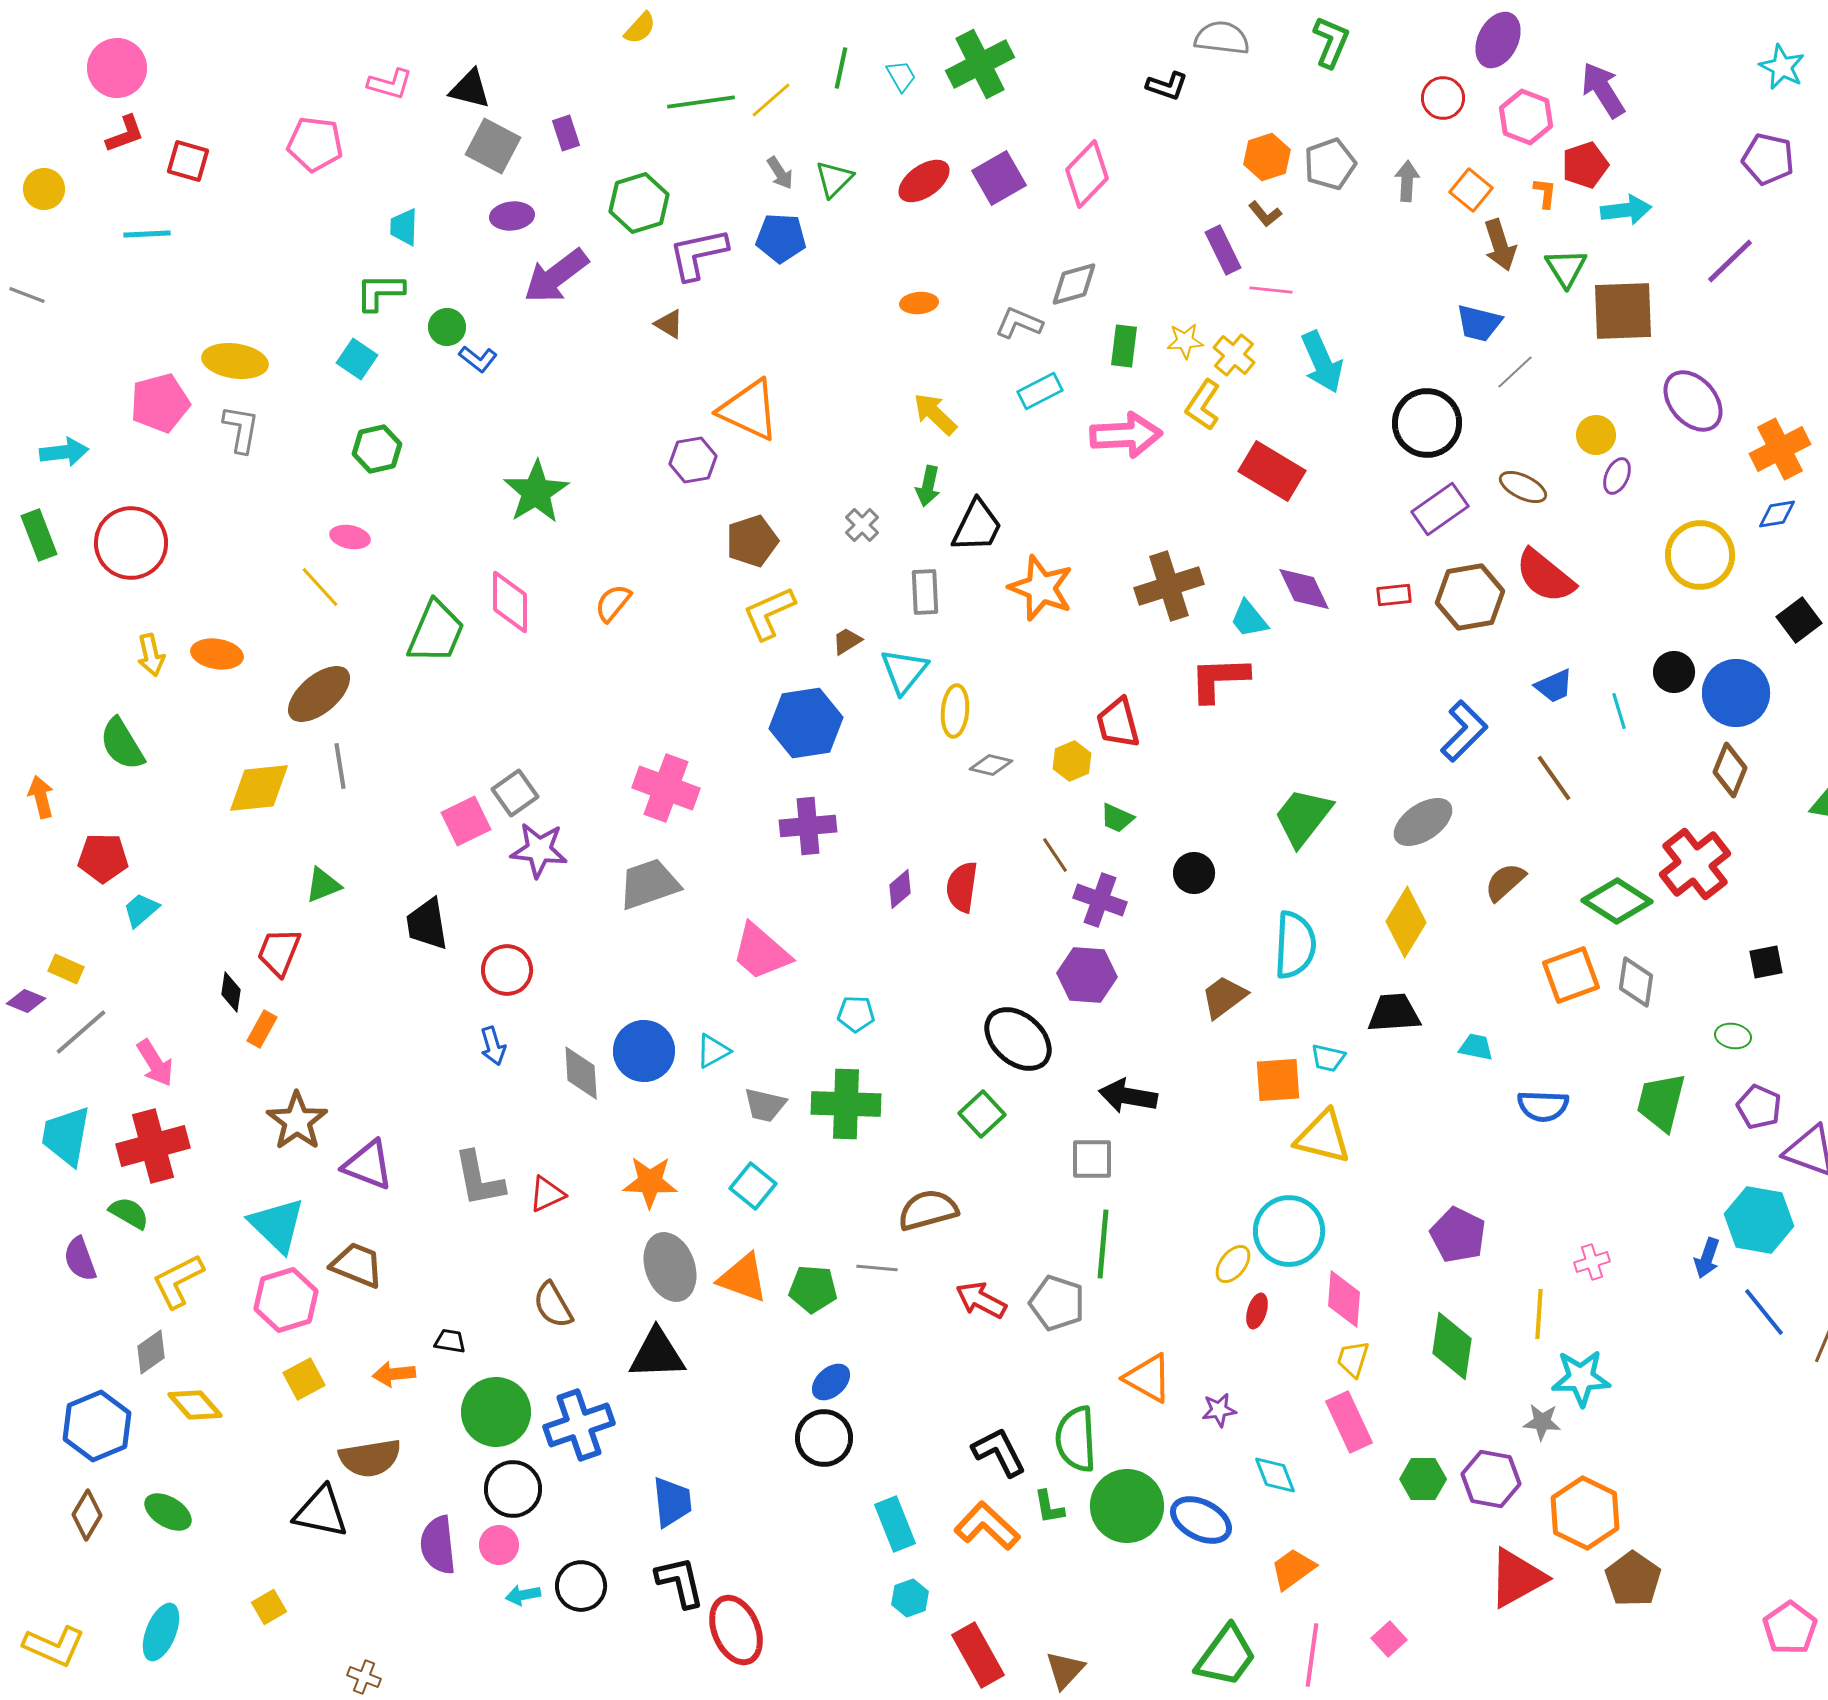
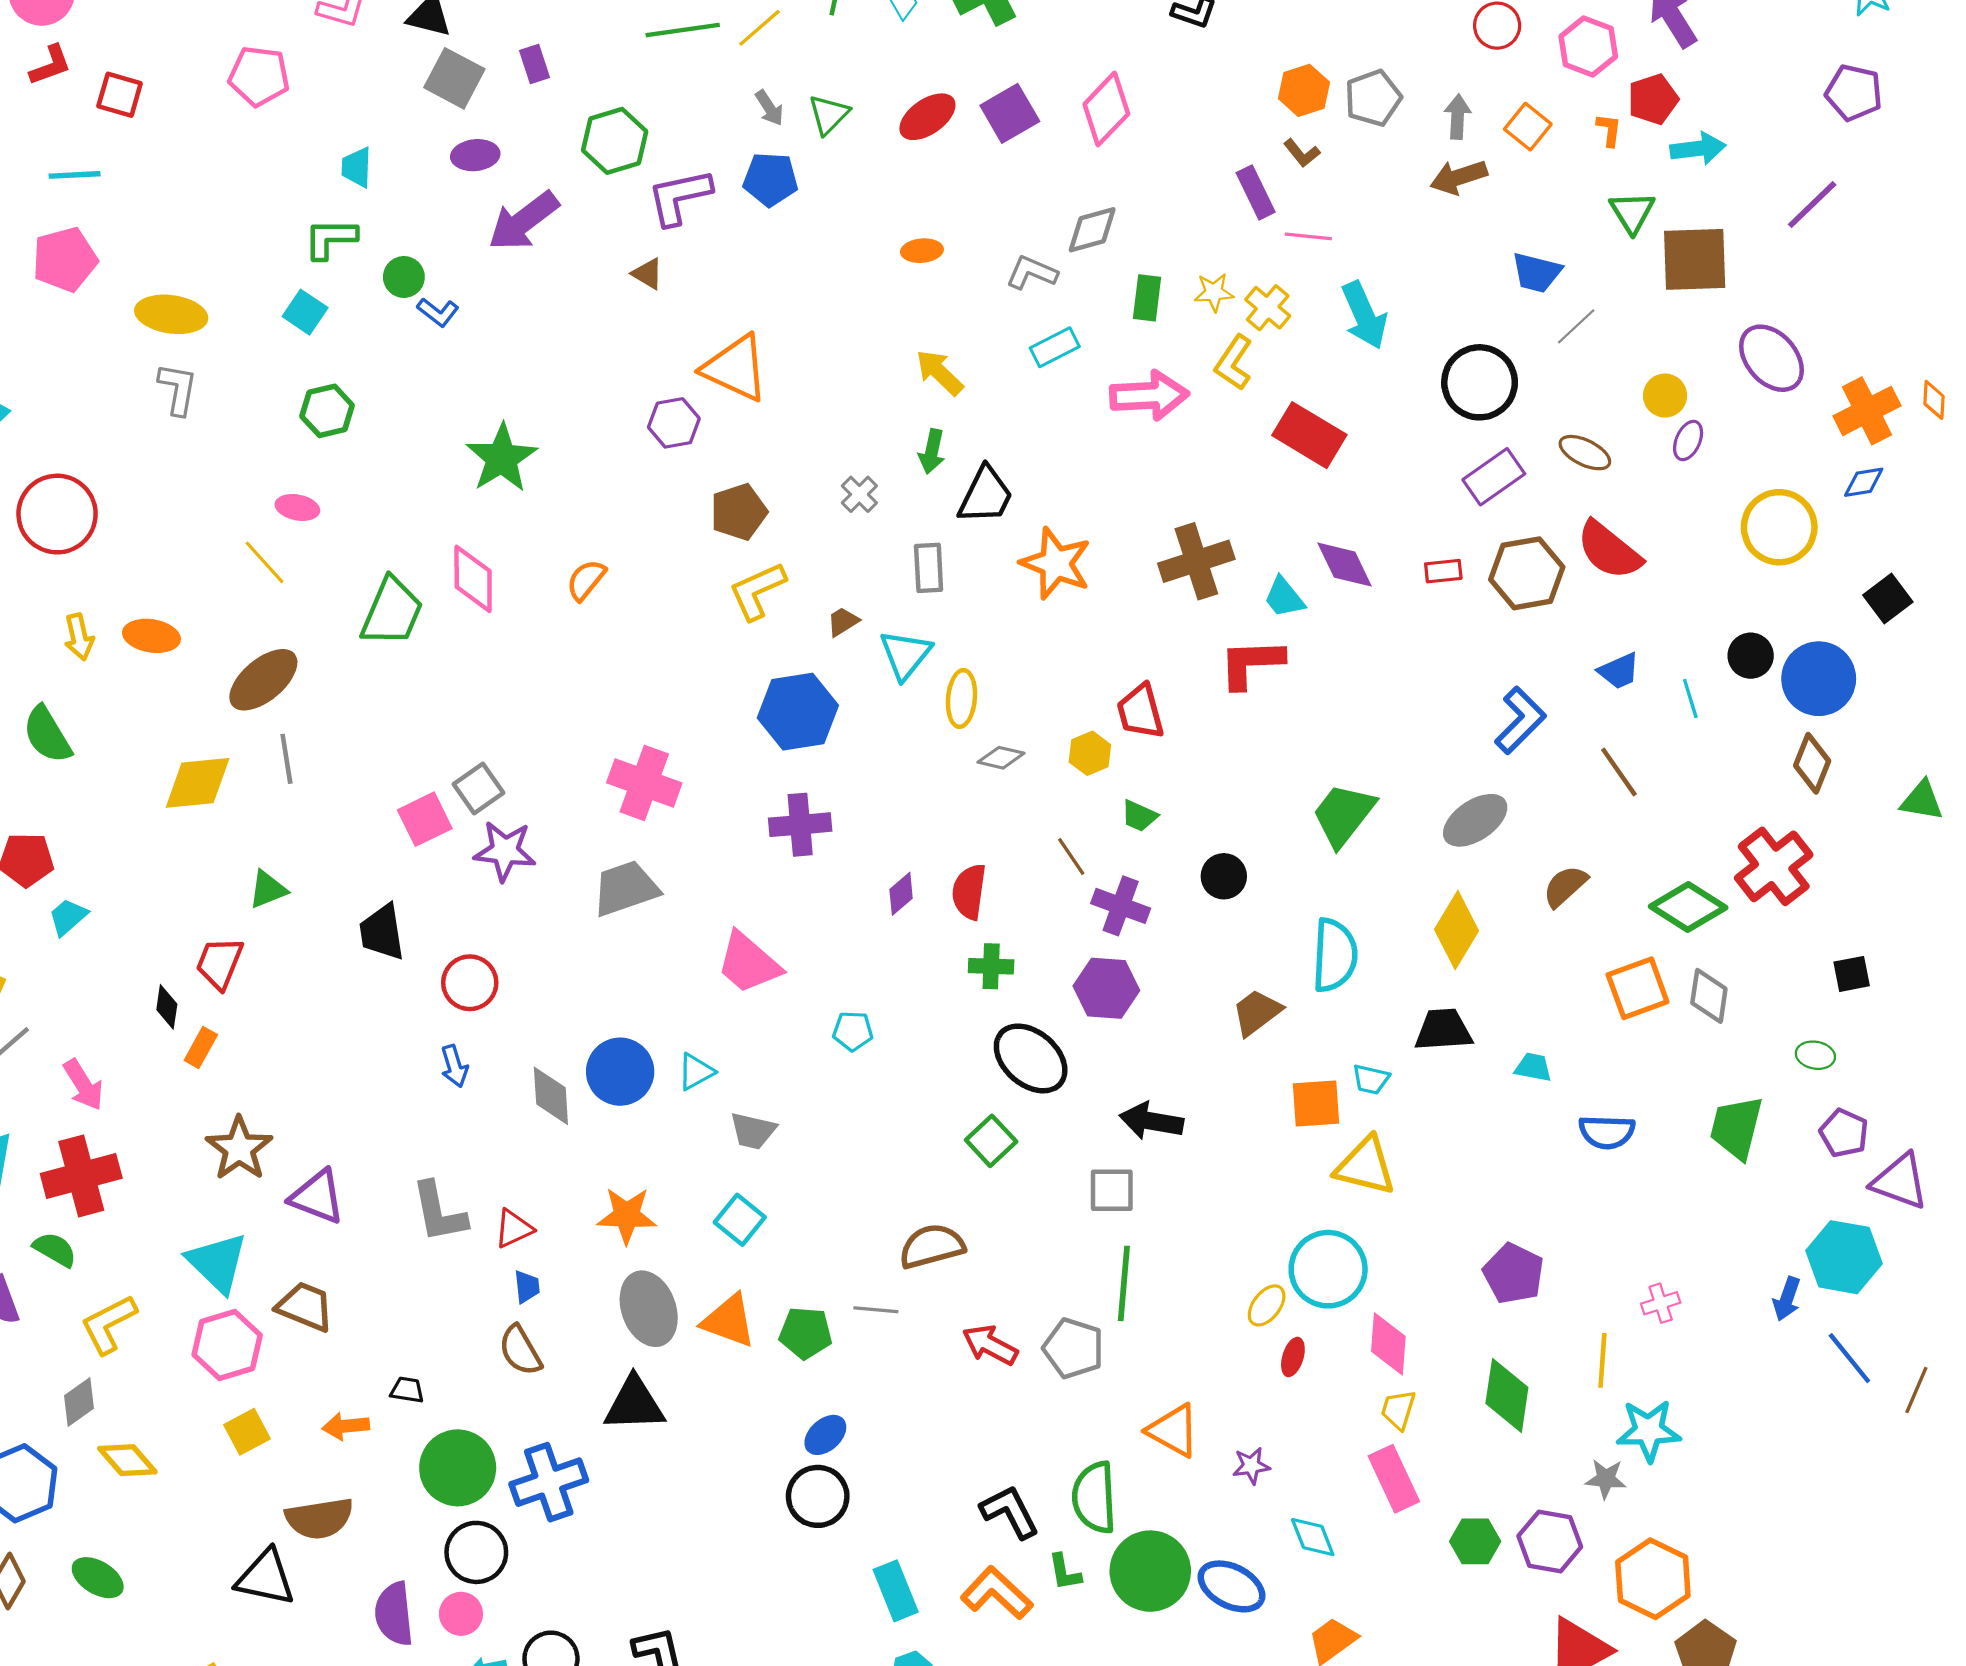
brown arrow: (1500, 245) -> (1459, 177), moved, turned 90
pink pentagon: (160, 403) -> (65, 259), moved
green cross: (846, 1104) -> (991, 966), moved, size x0.6
blue trapezoid: (672, 1502) -> (527, 1287), moved, size x0.6

